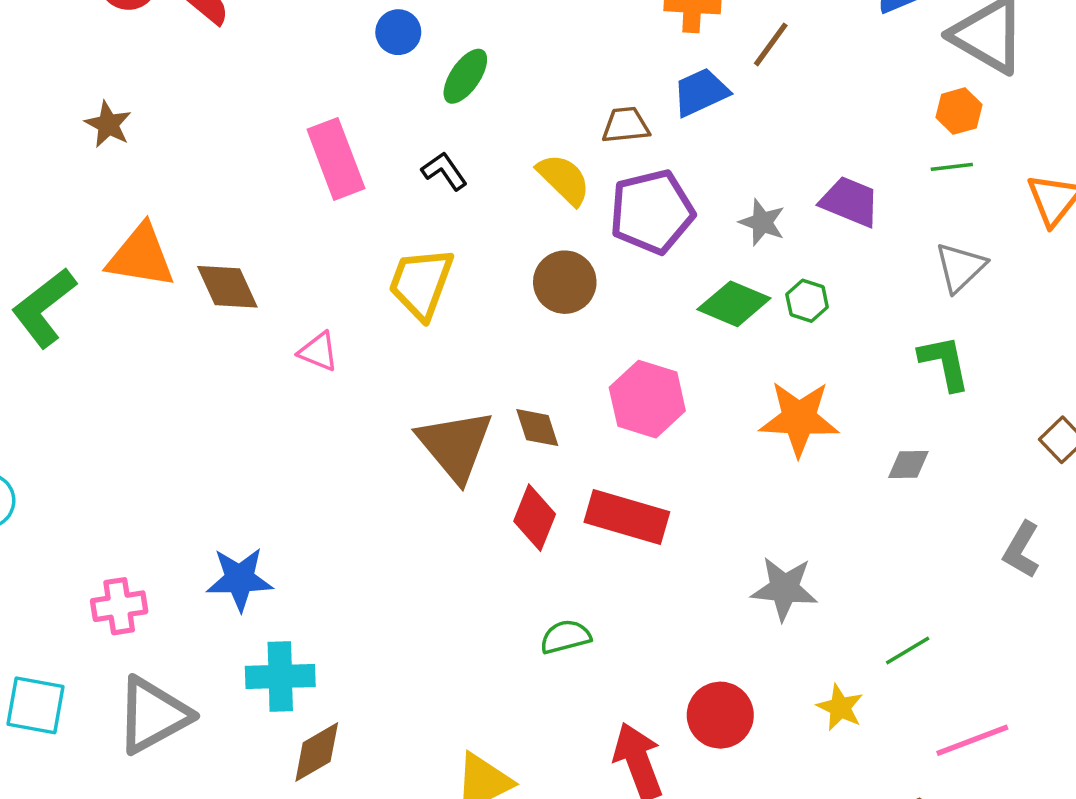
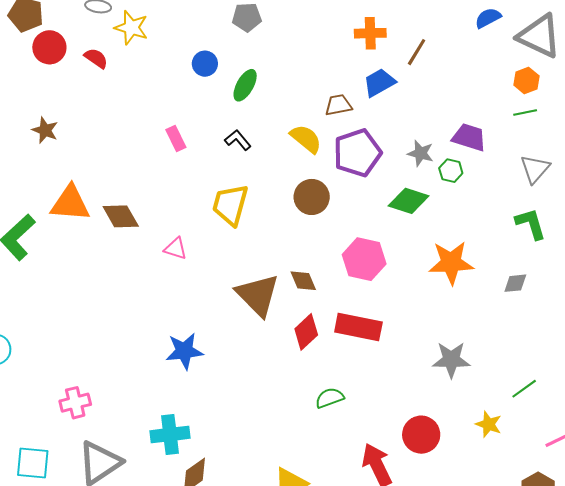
pink rectangle: (336, 159) -> (176, 138), size x0.6
green hexagon: (807, 301) -> (451, 171), moved
red diamond: (535, 518) -> (306, 332), turned 30
blue star: (240, 579) -> (184, 351), moved

